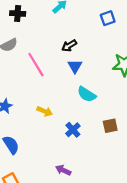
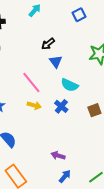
pink line: (36, 65) -> (31, 82), moved
blue cross: (73, 130) -> (61, 106), moved

